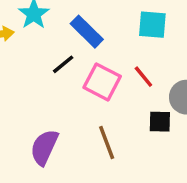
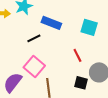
blue rectangle: (87, 32) -> (51, 23), turned -36
pink square: (102, 82) -> (34, 66), moved

